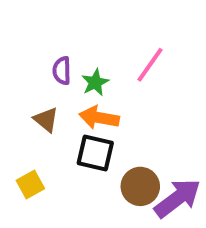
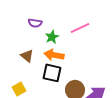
pink line: (150, 65) -> (80, 28), turned 30
purple semicircle: (62, 71) -> (35, 23), moved, turned -80

